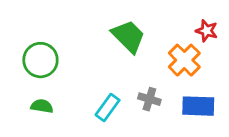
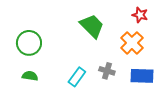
red star: (207, 31) -> (140, 15), moved

